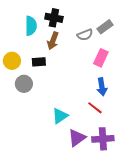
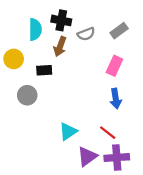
gray semicircle: (85, 35) -> (86, 34), moved
yellow circle: (12, 61) -> (14, 59), moved
red line: (95, 108) -> (108, 133), moved

